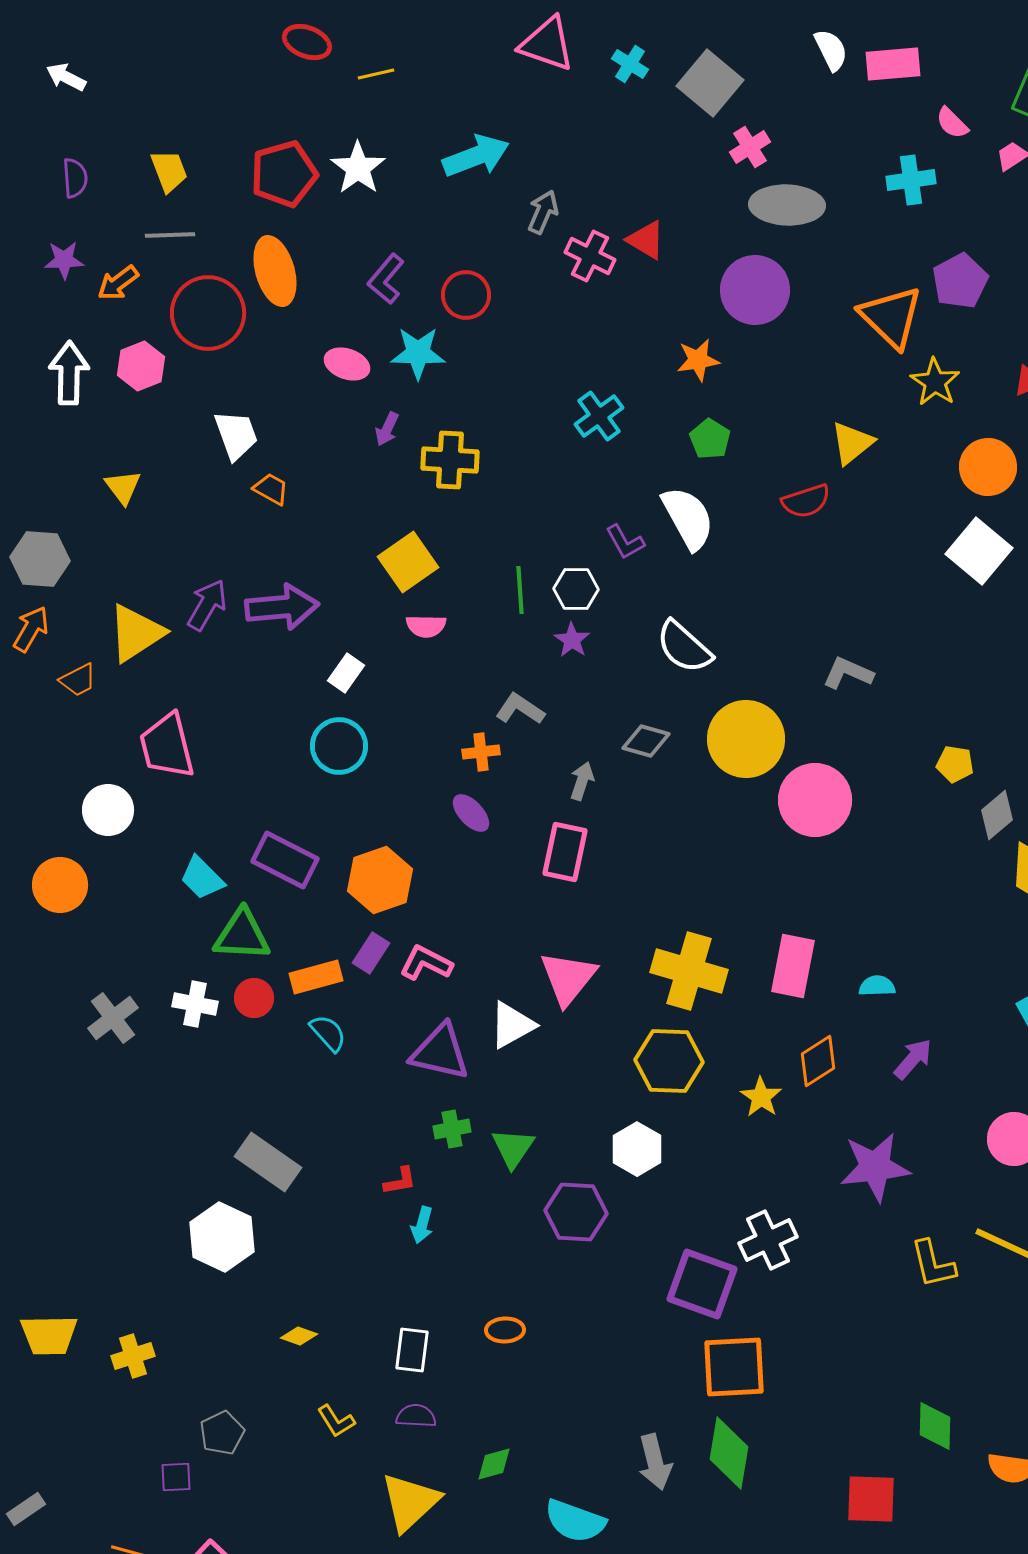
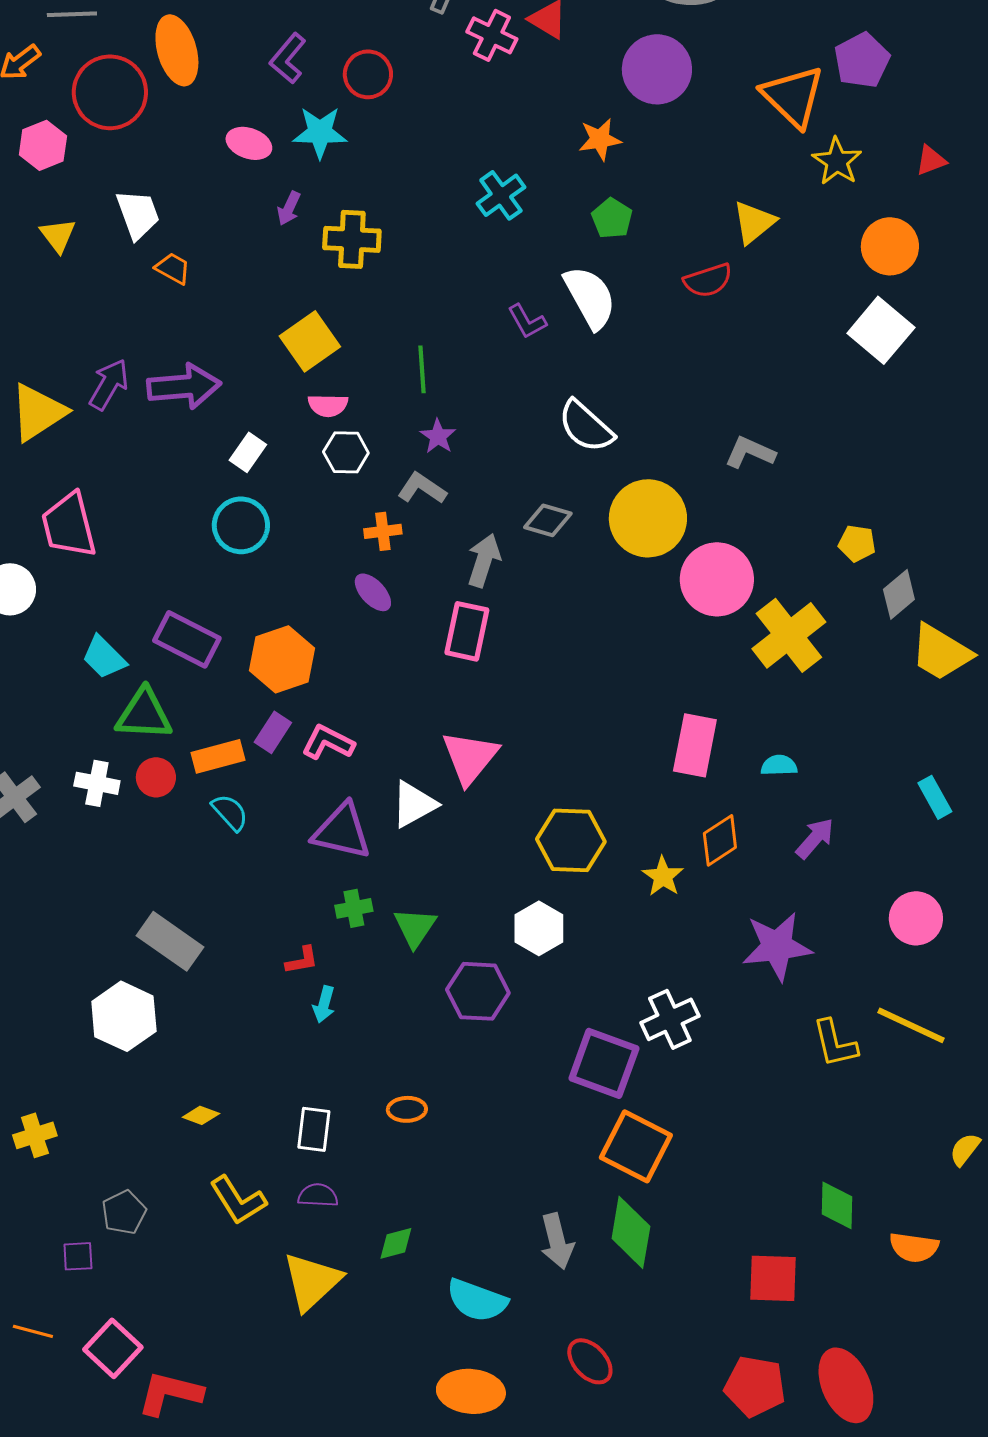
yellow triangle: (123, 487) -> (58, 235), moved
white hexagon: (576, 589) -> (346, 452), moved
purple star: (572, 640) -> (438, 436), moved
gray arrow: (582, 781) -> (484, 560), size x1.4
yellow cross: (689, 971) -> (789, 635), moved, turned 36
orange square: (734, 1367) -> (636, 1146), turned 30
yellow L-shape: (336, 1421) -> (238, 1200), size x1.5

